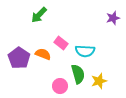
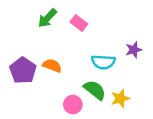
purple star: (113, 18) -> (134, 50), moved
pink rectangle: (61, 43) -> (79, 23), moved
green semicircle: (78, 74) -> (95, 90), turned -36

